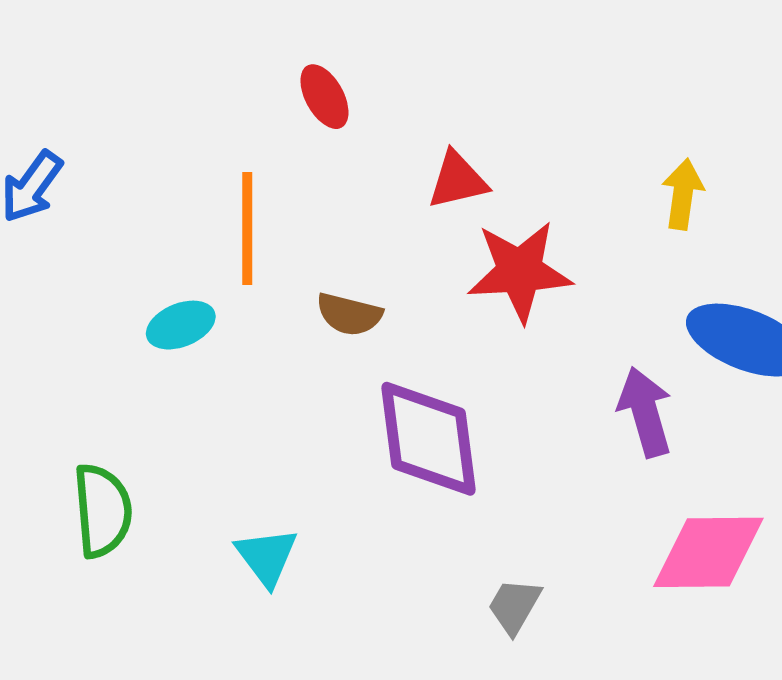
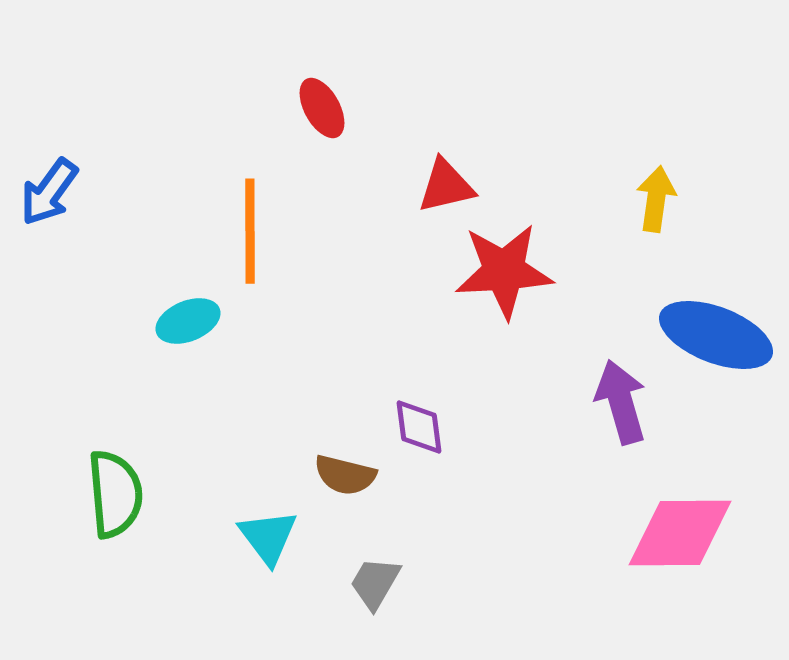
brown semicircle: (349, 314) -> (345, 475), moved
purple diamond: (429, 439) -> (419, 427), size x0.5
gray trapezoid: (514, 606) -> (375, 583), moved

